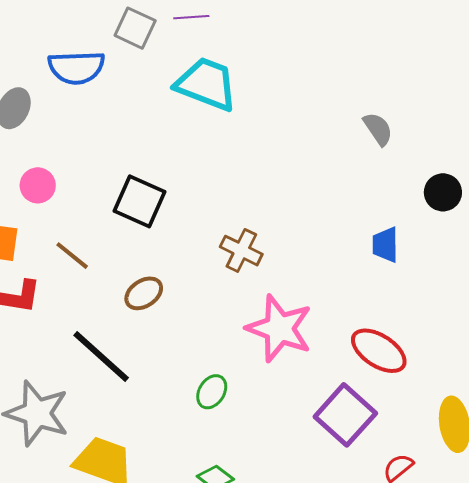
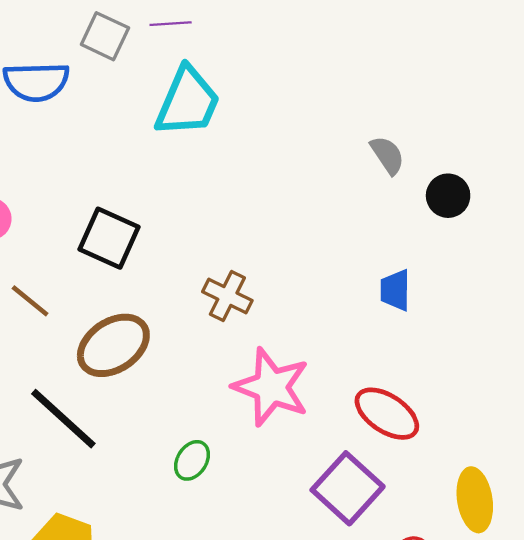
cyan trapezoid: (206, 84) -> (188, 102), turned 92
black circle: (443, 192) -> (448, 196), moved
brown ellipse: (144, 293) -> (113, 345), size x1.6

